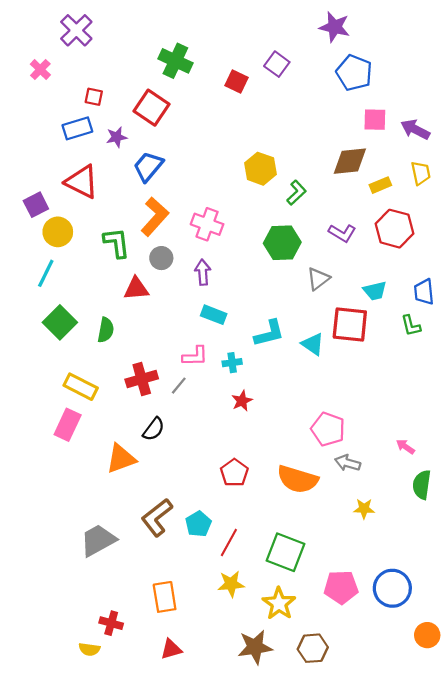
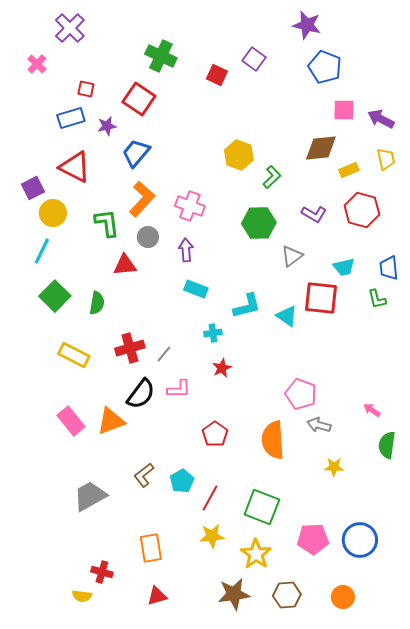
pink L-shape: (195, 356) -> (179, 389), moved
pink rectangle: (68, 425) -> (71, 421), moved, turned -64
black semicircle: (154, 429) -> (141, 394), size x1.4
orange semicircle: (298, 479) -> (273, 440), turned 69
brown L-shape: (157, 517) -> (144, 475), size x0.7
orange circle: (427, 635) -> (343, 597), moved

